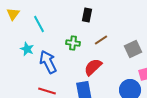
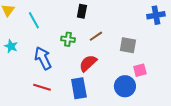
cyan star: (27, 49) -> (11, 46), moved
gray square: (133, 49) -> (128, 45), turned 36

